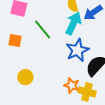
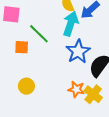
orange square: (15, 40) -> (22, 47), moved
yellow cross: (87, 92) -> (93, 94), turned 30

